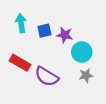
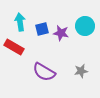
cyan circle: (82, 52) -> (85, 26), moved
red rectangle: (20, 63) -> (14, 47), moved

